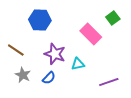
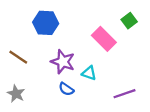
cyan triangle: (78, 64) -> (89, 73), turned 32
gray star: (23, 75) -> (16, 94), moved
blue semicircle: (49, 78) -> (66, 89), moved, turned 80

